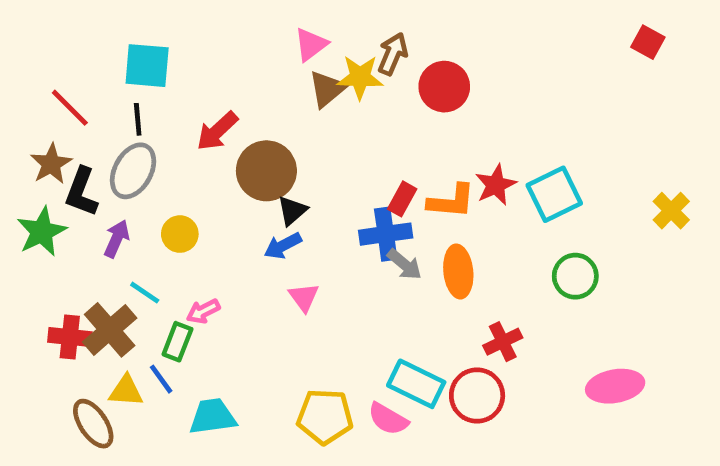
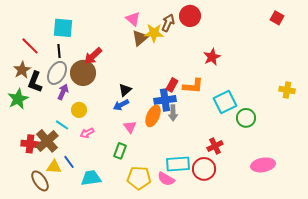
pink triangle: (311, 44) -> (133, 19), turned -42
red circle: (444, 87) -> (190, 16), moved
brown circle: (266, 171) -> (83, 73), moved
red star: (496, 185) -> (212, 57), moved
cyan square: (554, 194) -> (225, 102), moved
yellow cross: (671, 211) -> (287, 90), turned -35
yellow circle: (180, 234) -> (79, 110), moved
purple arrow: (117, 239) -> (63, 92), moved
gray arrow: (404, 264) -> (173, 113), turned 49
orange ellipse: (458, 271) -> (153, 116), moved, turned 30
green rectangle: (177, 342) -> (120, 151), moved
cyan rectangle: (416, 384) -> (178, 164), turned -30

